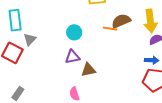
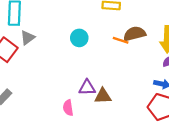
purple triangle: (72, 57) -> (87, 88), moved
brown triangle: (88, 70) -> (103, 96), moved

